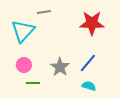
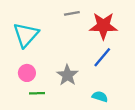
gray line: (44, 12) -> (72, 13), moved
blue line: (88, 63) -> (102, 57), moved

